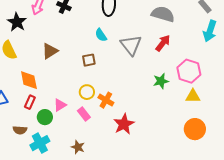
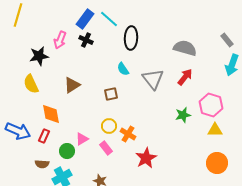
black star: (17, 22) -> (39, 56), turned 30
red rectangle: (30, 102) -> (44, 136), moved

